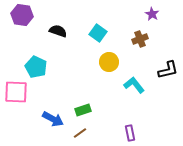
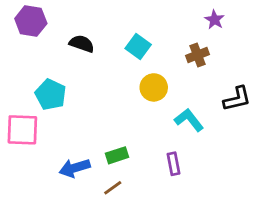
blue arrow: (53, 119) -> (75, 168), turned 135
purple rectangle: (130, 133) -> (174, 164), moved

